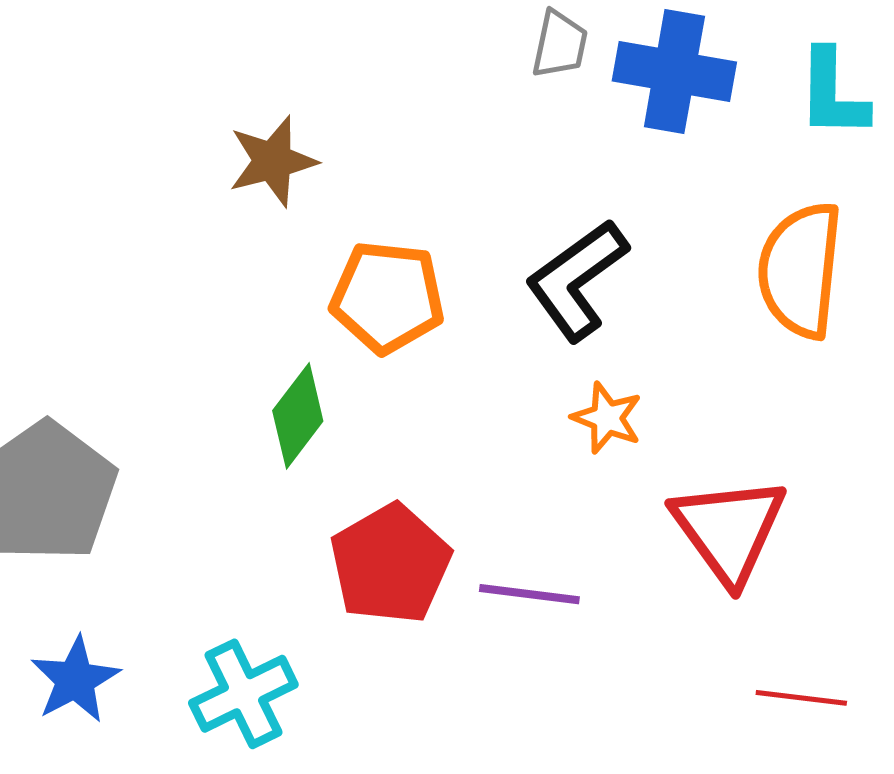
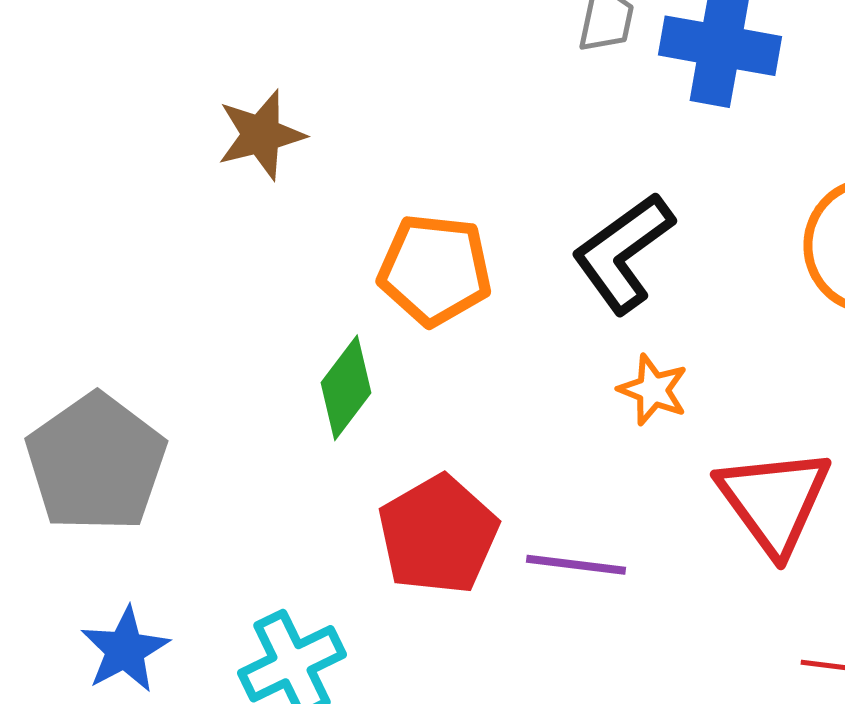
brown star: (273, 161) -> (261, 135), moved

